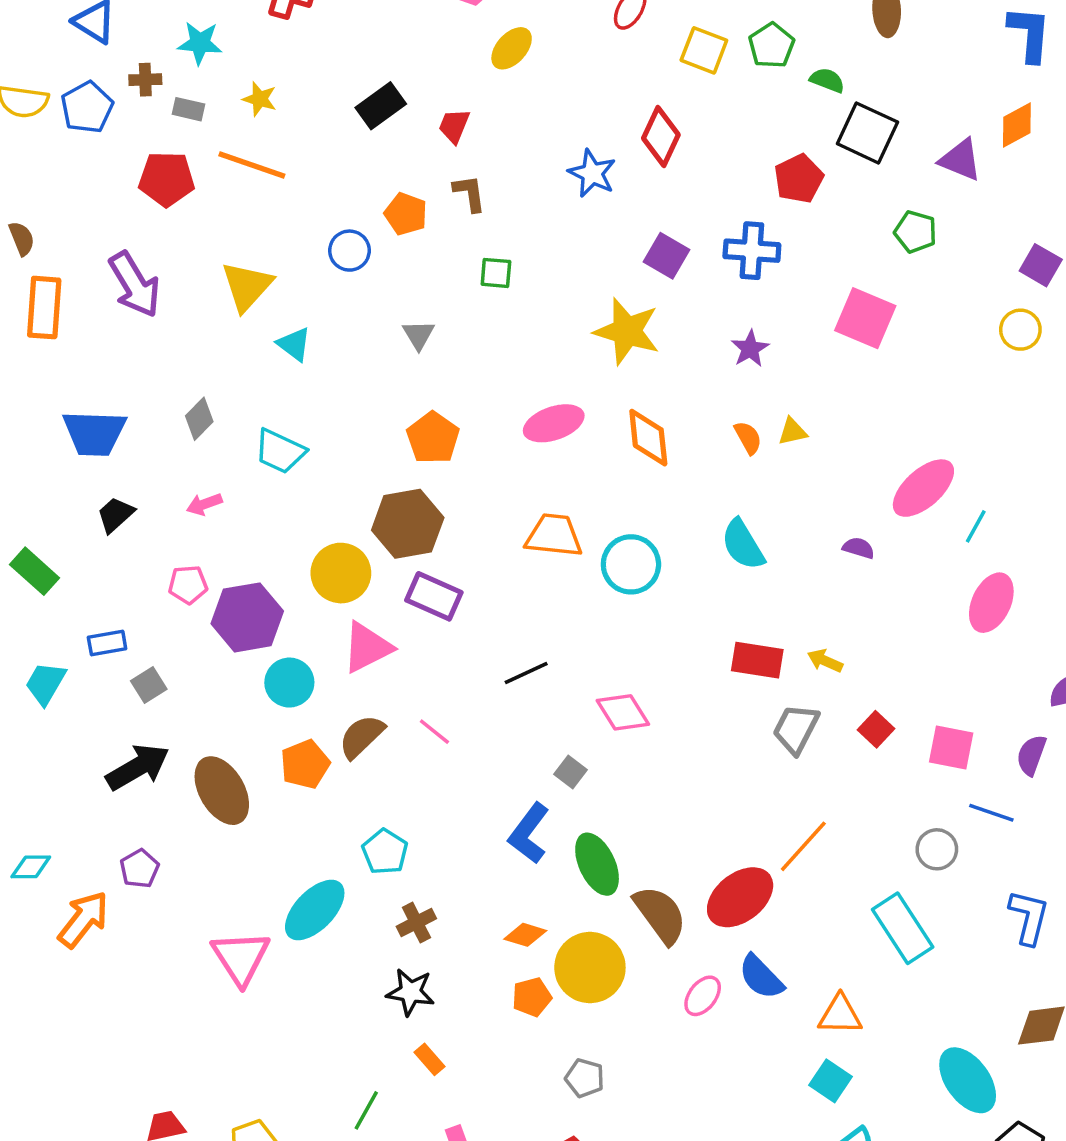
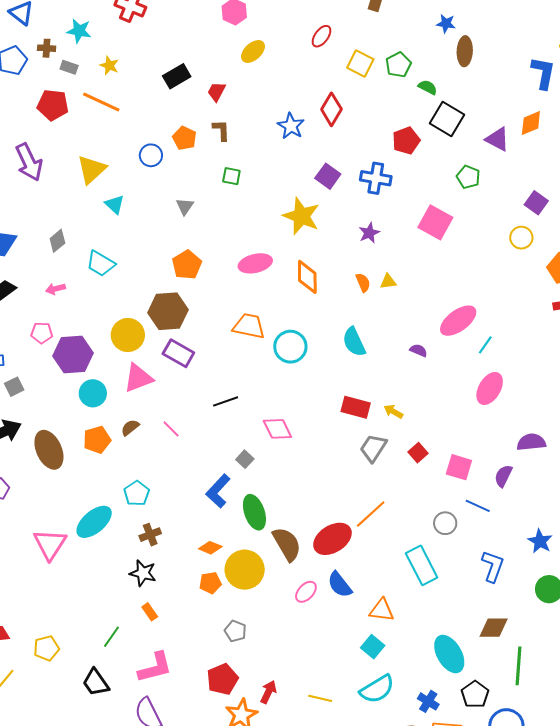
brown semicircle: (362, 736) -> (130, 428), size x0.7

